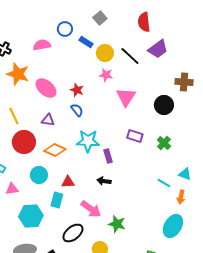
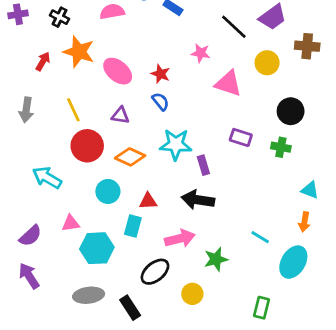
yellow circle: (105, 53) -> (267, 63), moved
brown cross: (184, 82) -> (307, 46), moved
pink triangle: (126, 97) -> (228, 84), turned -45
black circle: (164, 105) -> (291, 111), moved
green cross: (164, 143) -> (281, 147), turned -32
black arrow: (104, 181) -> (198, 200), size x1.6
cyan line: (164, 183) -> (260, 237), moved
pink triangle: (12, 189) -> (71, 223), moved
pink arrow: (91, 209) -> (180, 239), turned -50
green star: (117, 224) -> (216, 259), turned -30

